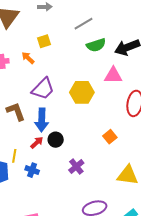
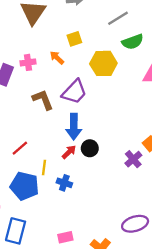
yellow hexagon: (82, 92) -> (103, 63), moved
brown L-shape: (16, 111) -> (43, 100), moved
purple cross: (76, 166) -> (133, 159), moved

